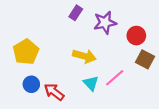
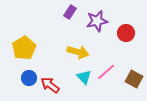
brown square: (145, 59) -> (134, 79), moved

